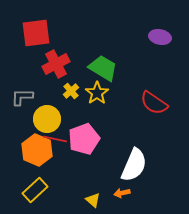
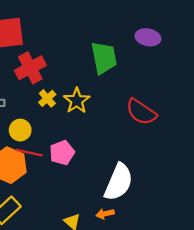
green trapezoid: (103, 68) -> (104, 58), moved, turned 48
yellow circle: (47, 119) -> (20, 130), size x0.7
pink pentagon: (84, 139) -> (62, 153), size x0.7

